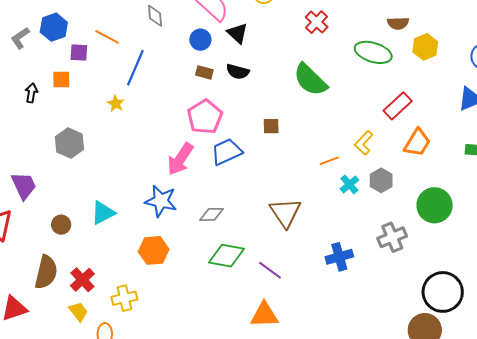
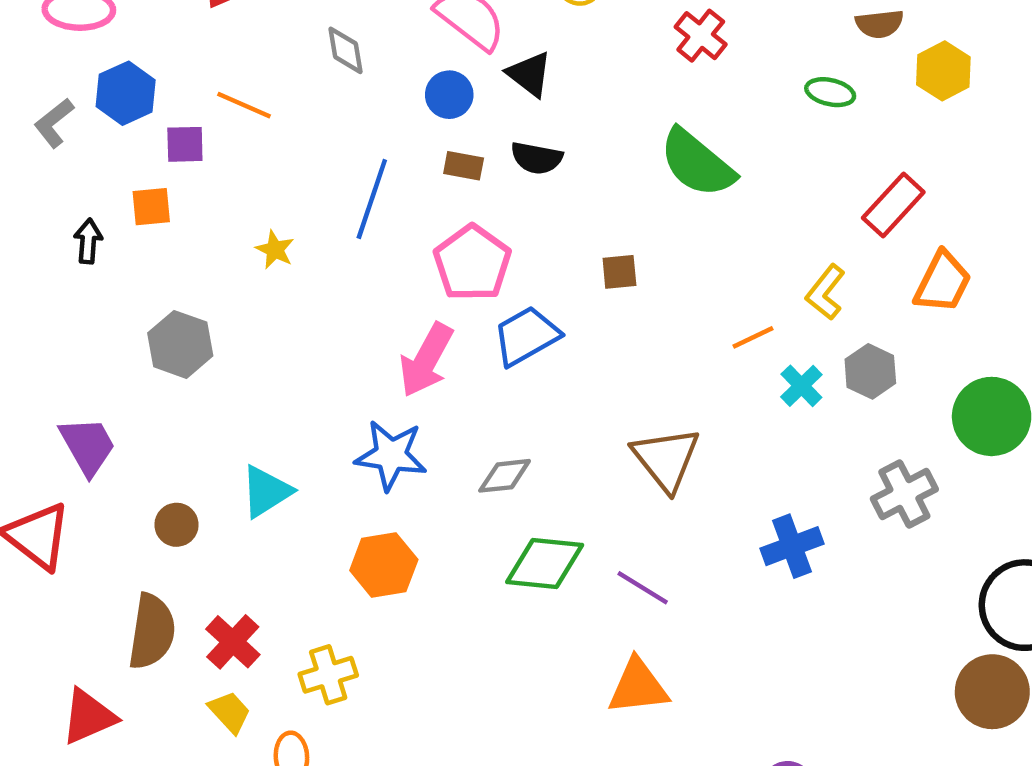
green ellipse: (373, 52) -> (830, 92), size x0.6
blue line: (135, 68) -> (372, 199), moved

